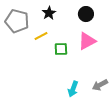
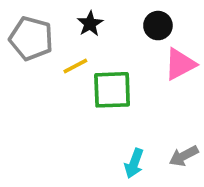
pink triangle: (87, 41) -> (180, 64), moved
green square: (61, 49) -> (112, 90), size x1.6

